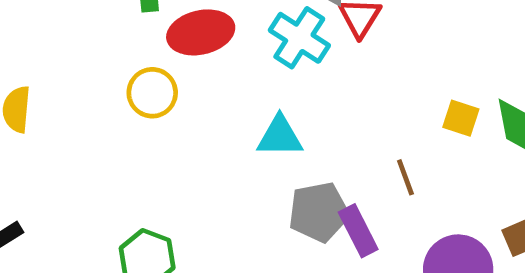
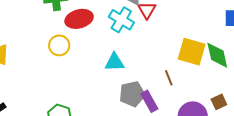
yellow square: (461, 118) -> (192, 52), size x1.8

